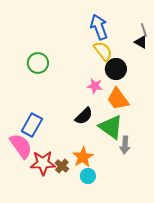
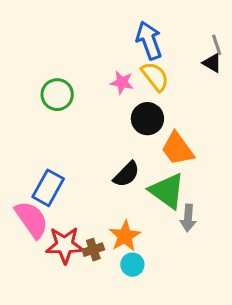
black circle: (116, 69) -> (147, 119), moved
pink star: (95, 86) -> (122, 83), moved
brown cross: (62, 166) -> (93, 250), turned 32

